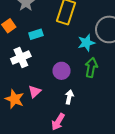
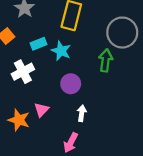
cyan star: (86, 43) -> (61, 51), moved, turned -30
green arrow: (91, 68) -> (106, 60), moved

